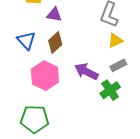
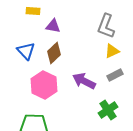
green cross: (110, 90) -> (108, 110), moved

